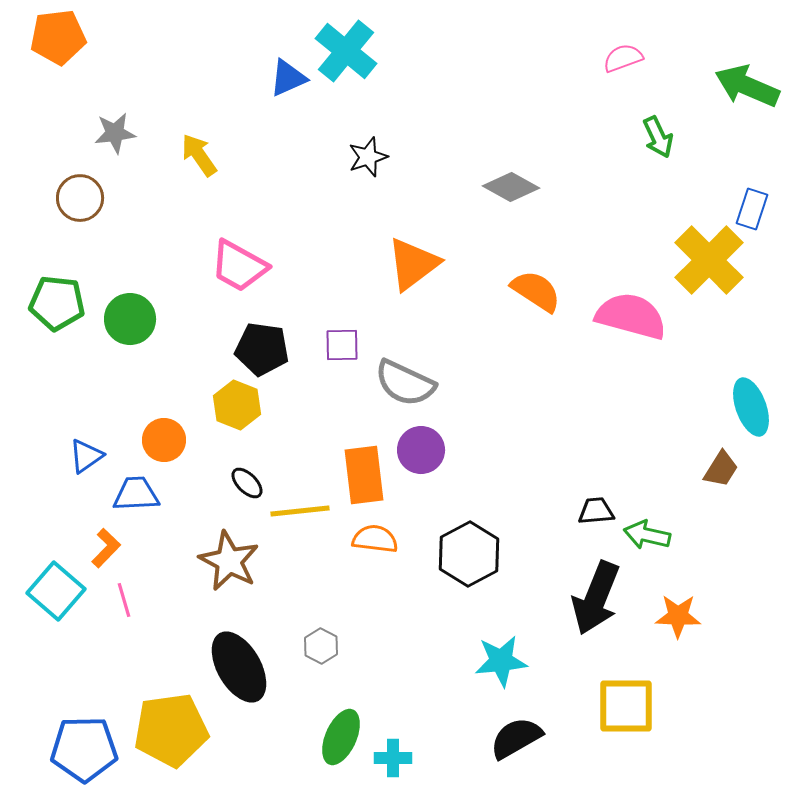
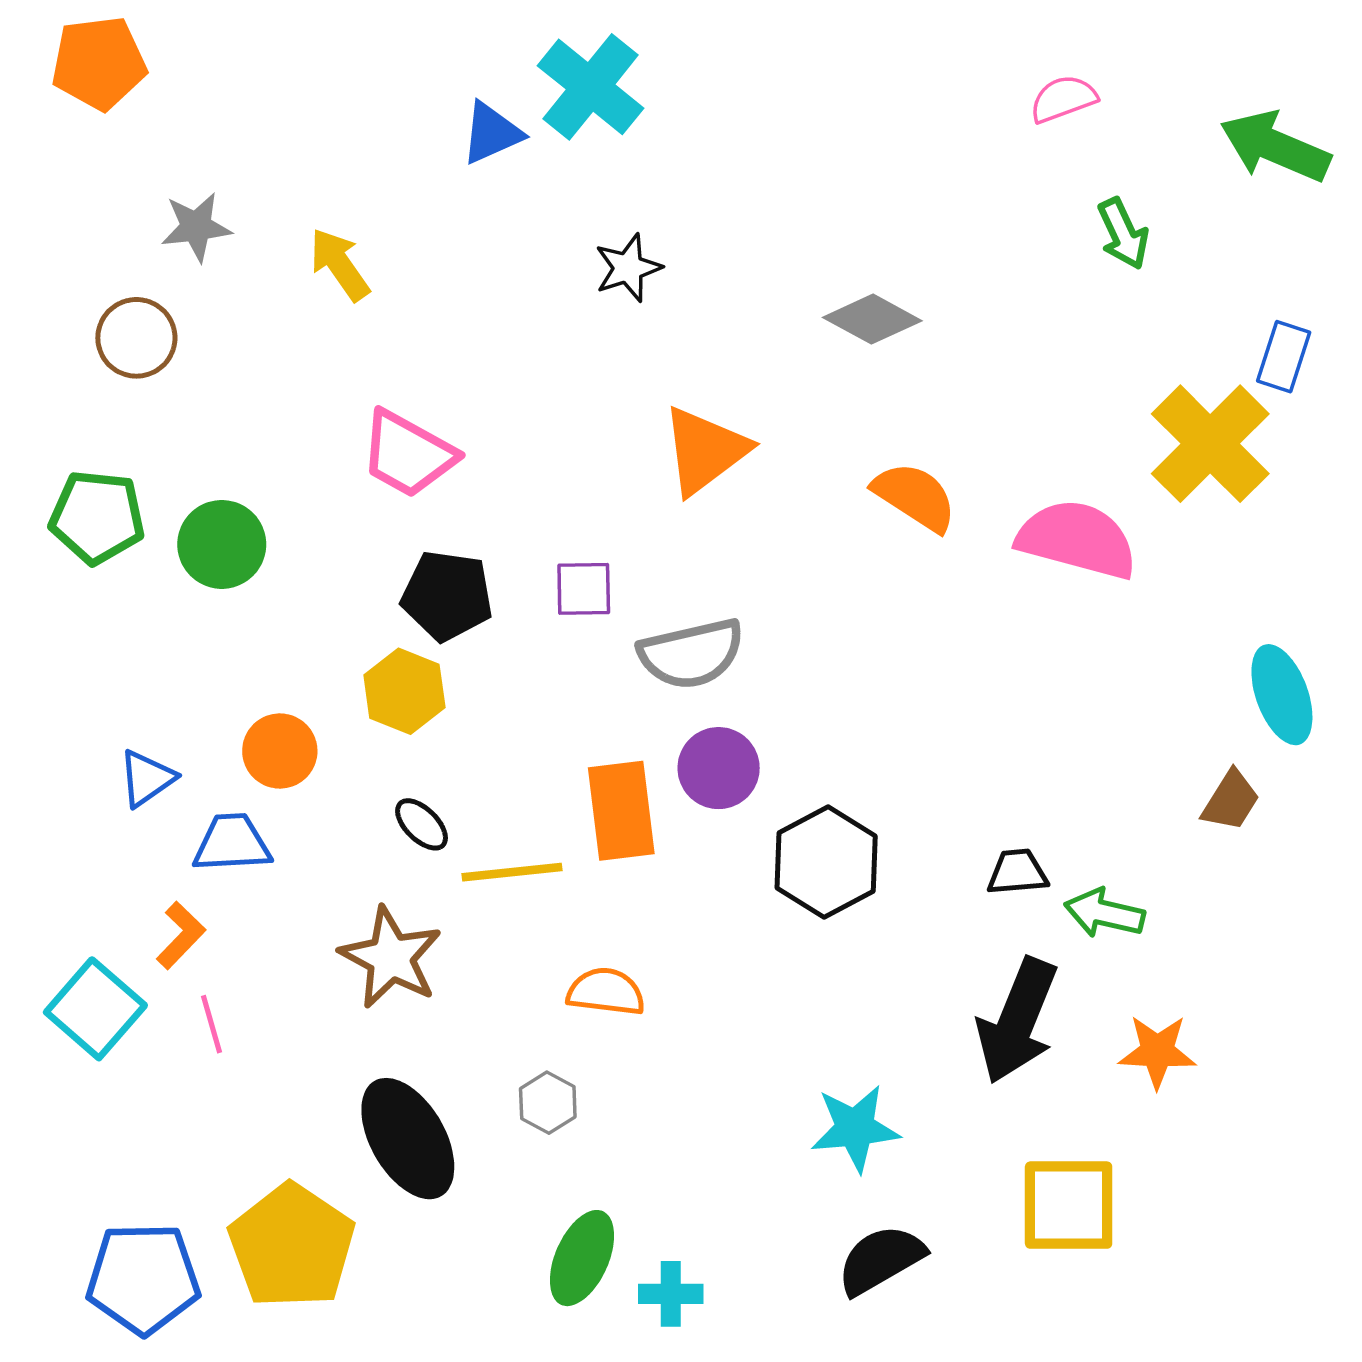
gray semicircle: (405, 383) -> (691, 654), turned -38
orange semicircle: (375, 539) -> (606, 992), moved
black hexagon: (469, 554) -> (826, 862), moved
yellow pentagon: (171, 730) -> (292, 1246), turned -30

